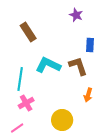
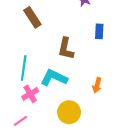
cyan L-shape: (48, 65) -> (54, 78), moved
brown L-shape: (78, 66) -> (66, 49), moved, turned -150

